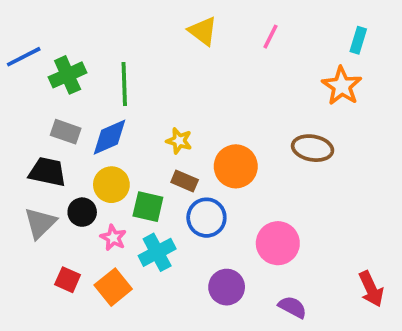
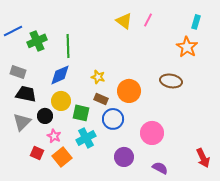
yellow triangle: (203, 31) -> (124, 21), moved
gray rectangle: (66, 132) -> (18, 72), moved
pink star: (113, 238) -> (54, 136), moved

